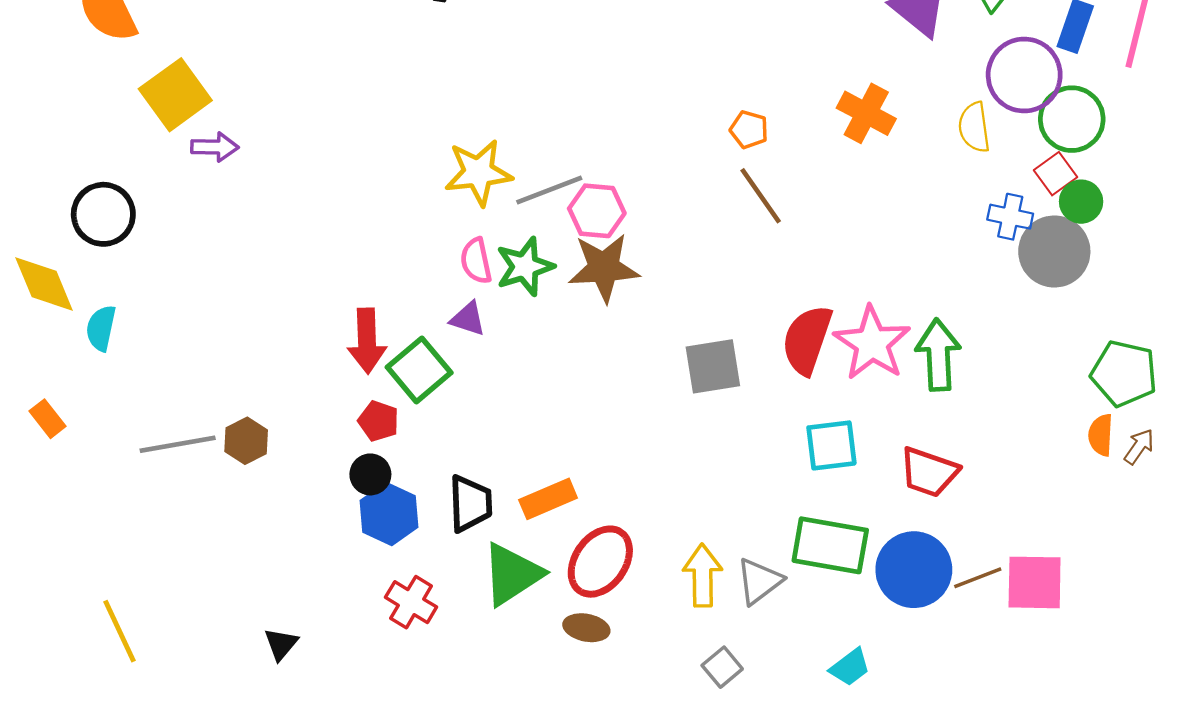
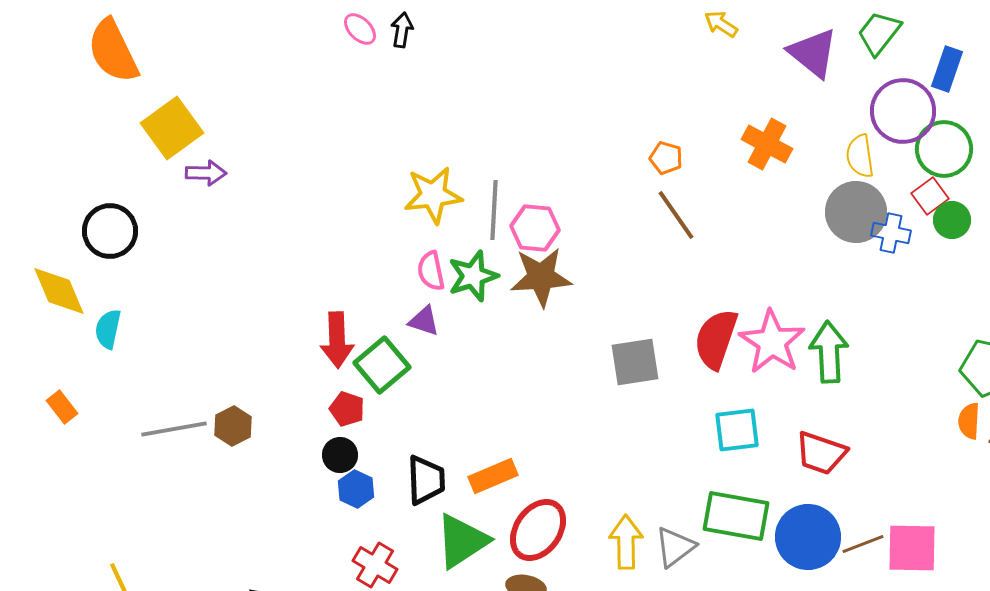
gray line: (549, 190) -> (494, 210), turned -66
gray circle: (1054, 251) -> (856, 212), moved
blue hexagon: (389, 514) -> (356, 489), size x0.7

